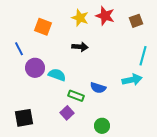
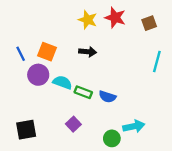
orange square: (43, 27) -> (47, 52), moved
cyan arrow: (132, 80) -> (134, 126), moved
green rectangle: (76, 96) -> (83, 92), moved

